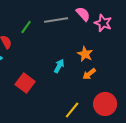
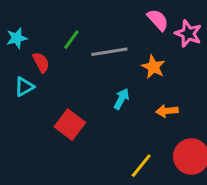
gray line: (56, 20) -> (109, 52), moved
orange star: (85, 54) -> (153, 67), moved
orange arrow: (89, 74) -> (167, 111), turned 32

